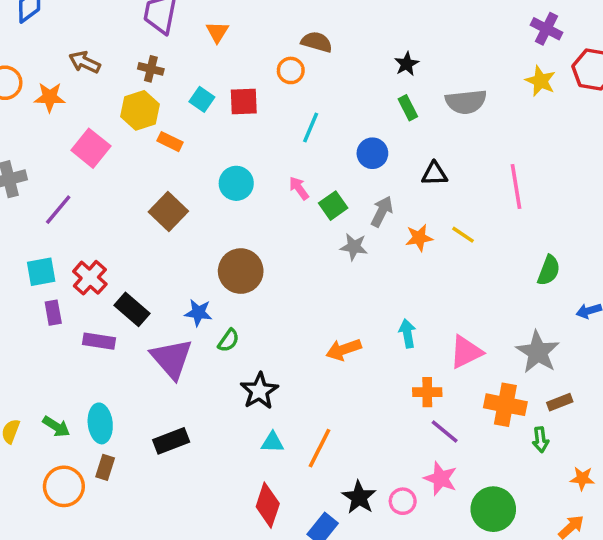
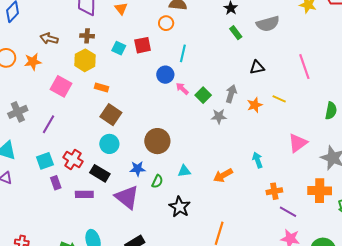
orange rectangle: (170, 142) -> (101, 87), moved
blue circle: (372, 153) -> (165, 75), moved
cyan circle: (236, 183) -> (109, 144), moved
pink triangle: (466, 352) -> (298, 143), moved
cyan triangle: (273, 442) -> (184, 171), moved

